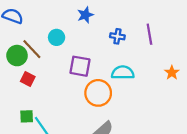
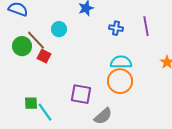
purple square: (80, 66) -> (81, 94), moved
red square: (28, 79) -> (44, 56), moved
orange circle: (98, 93) -> (120, 81), moved

